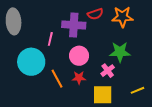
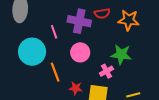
pink line: (50, 39) -> (54, 32), turned -40
red star: (79, 78) -> (76, 88), moved

